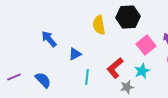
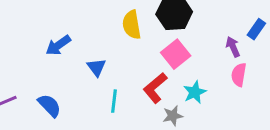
blue arrow: (49, 39) -> (58, 45), turned -84
pink square: (146, 45) -> (176, 54), moved
blue triangle: (75, 54) -> (96, 67), turned -40

